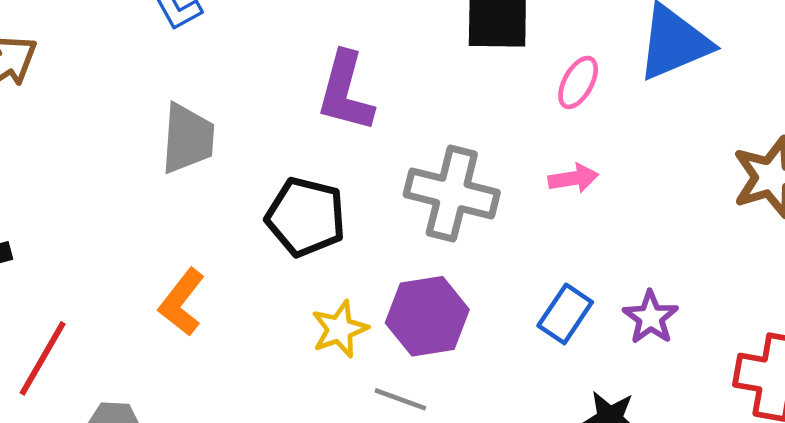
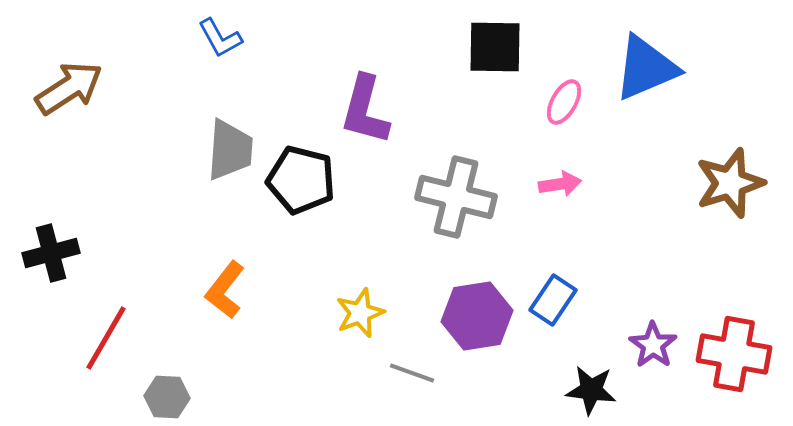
black pentagon: (306, 217) -> (301, 180), moved
purple hexagon: (427, 316) -> (477, 316), moved
purple star: (651, 317) -> (653, 345), moved

